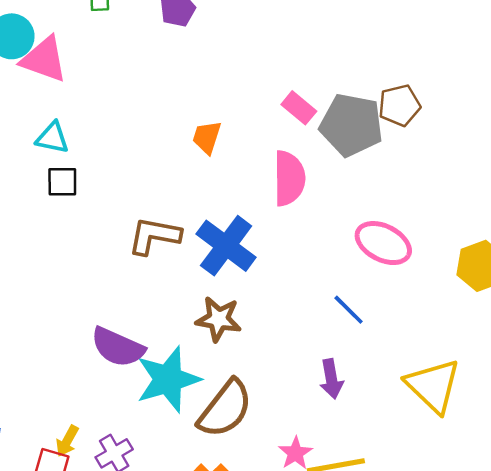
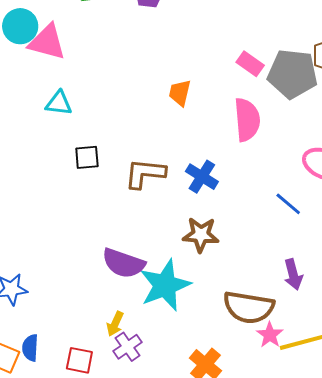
black square: (62, 182) -> (87, 157), moved
blue cross: (226, 246) -> (202, 177), size x0.7
blue line: (349, 310) -> (288, 204), moved
brown semicircle: (225, 409) -> (249, 307), moved, turned 66
yellow arrow: (67, 441) -> (115, 324), moved

